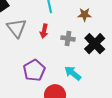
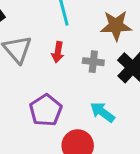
brown star: (84, 15) -> (116, 26), size x1.5

